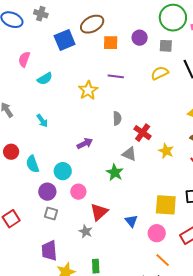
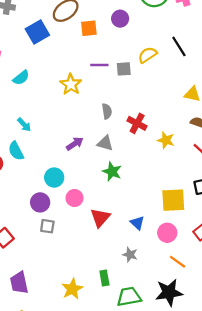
gray square: (166, 46) -> (124, 69), moved
gray triangle: (129, 154) -> (105, 143), moved
cyan semicircle: (32, 164) -> (16, 151), moved
gray star: (86, 231) -> (130, 255), moved
purple trapezoid: (49, 251) -> (19, 283), moved

